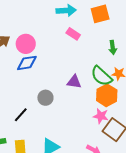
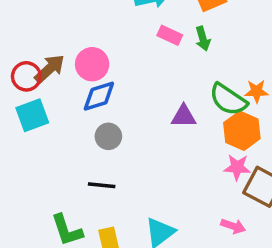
green arrow: (113, 47) -> (203, 39), moved
gray circle: (45, 98) -> (108, 136), moved
black line: (21, 115) -> (102, 185), turned 63

